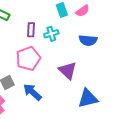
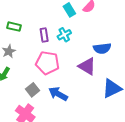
blue semicircle: (88, 40) -> (102, 48), moved
pink pentagon: (28, 59) -> (47, 63), turned -30

